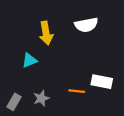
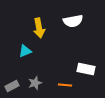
orange line: (77, 91) -> (65, 85), moved
gray rectangle: (14, 102) -> (12, 86), turned 32

